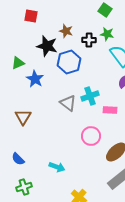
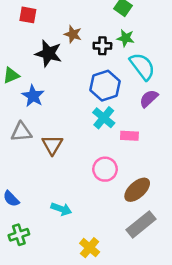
blue hexagon: (69, 62) -> (105, 86), moved
cyan cross: (90, 96) -> (104, 118), turned -30
gray triangle: (68, 103) -> (21, 132), moved, turned -42
brown triangle: (23, 117) -> (52, 145), moved

